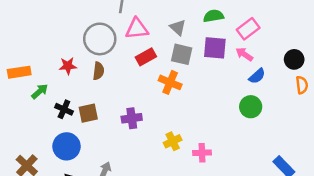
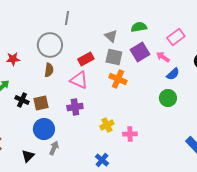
pink triangle: (137, 29) -> (79, 80), moved, turned 30
pink rectangle: (248, 29) -> (176, 37), moved
purple square: (215, 48) -> (140, 52), turned -36
red star: (68, 66) -> (13, 59), moved
orange cross: (170, 82) -> (118, 79), moved
blue circle: (67, 146) -> (44, 129), moved

